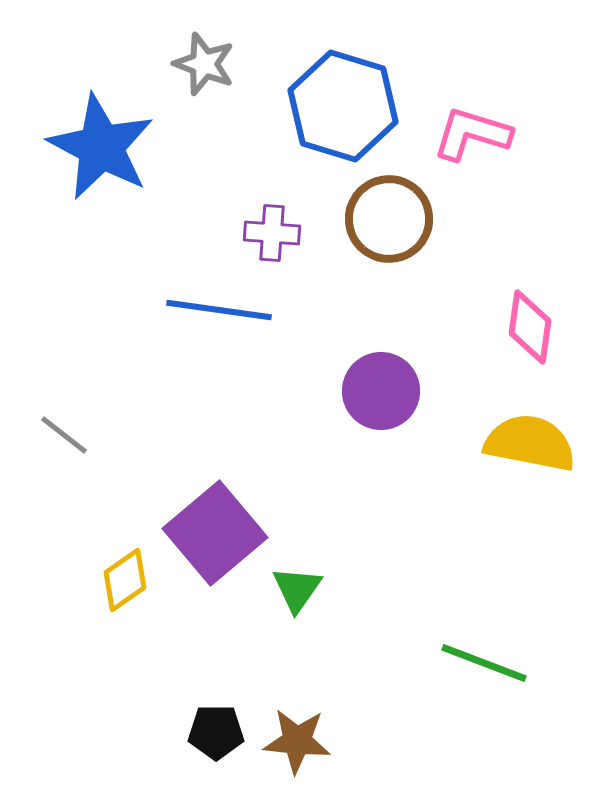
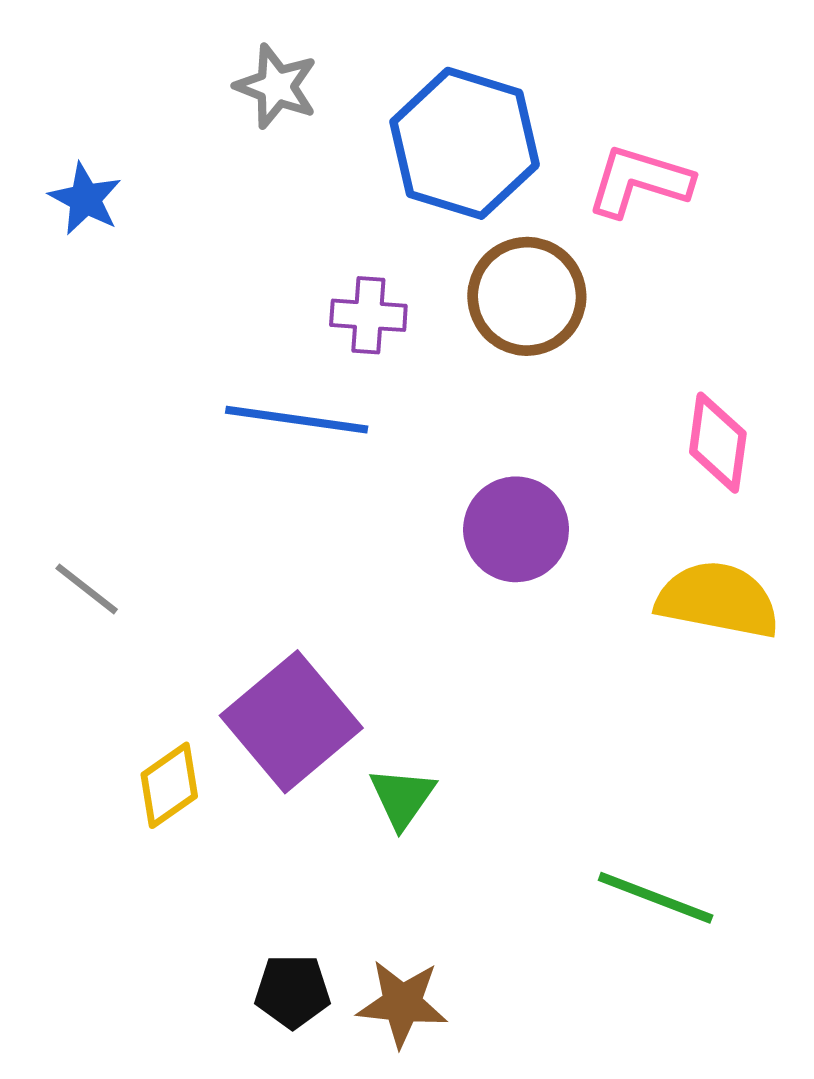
blue star: (101, 147) -> (85, 199), moved, size x0.5

